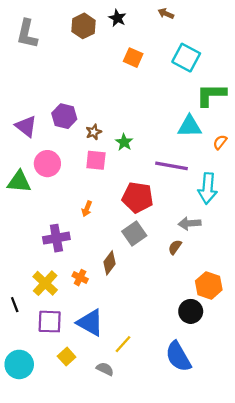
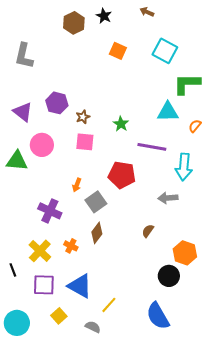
gray L-shape: (27, 34) -> (24, 56), moved
green star: (124, 142) -> (121, 124), moved
gray square: (134, 234) -> (96, 202), moved
purple cross: (56, 238) -> (50, 211), turned 35
brown semicircle: (175, 247) -> (148, 231), moved

